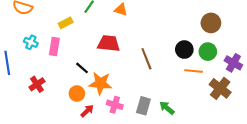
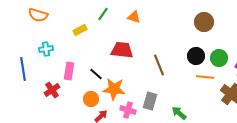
brown circle: (211, 23) -> (204, 22), moved
cyan cross: (31, 42) -> (46, 49), turned -32
pink rectangle: (54, 46) -> (69, 71), moved
gray rectangle: (143, 106) -> (150, 101), moved

